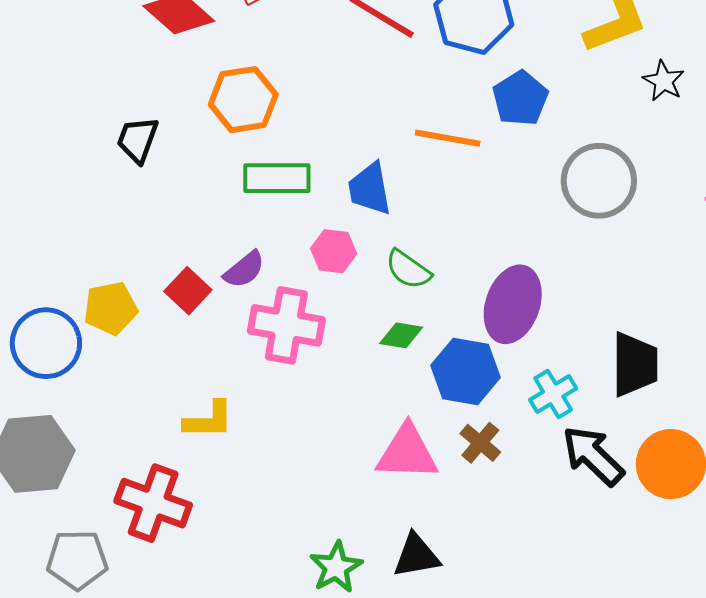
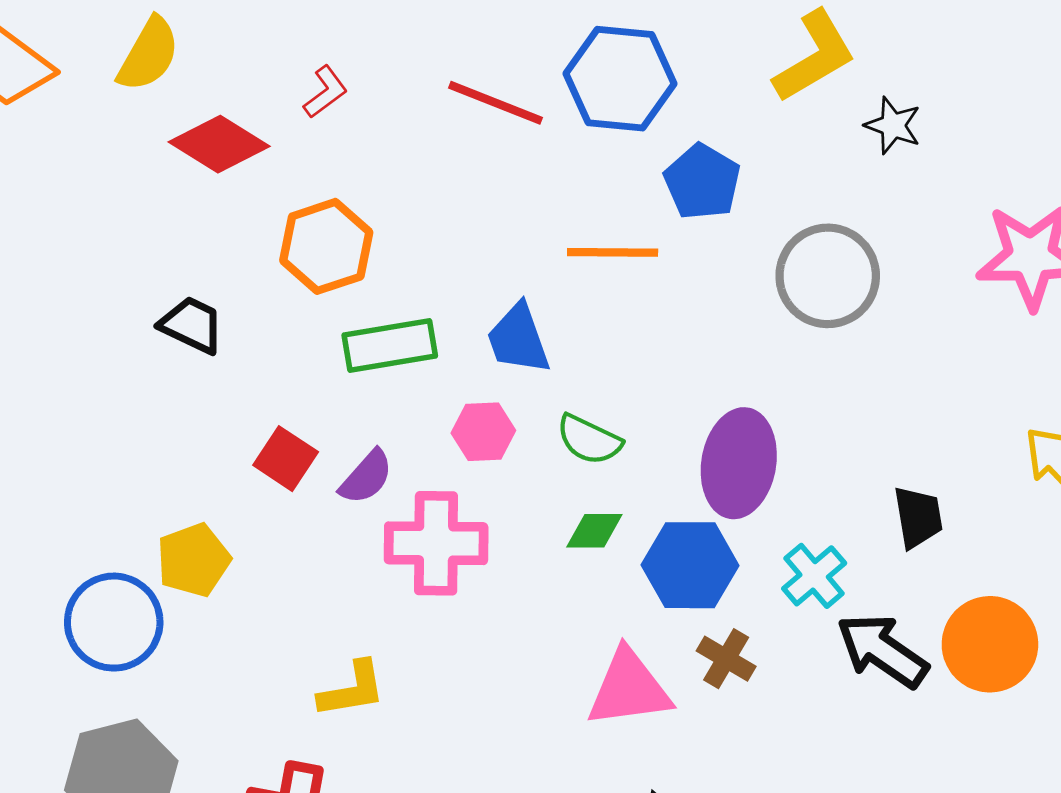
black trapezoid: (138, 140) -> (192, 325), turned 105
red square: (188, 291) -> (286, 459), moved
black trapezoid: (635, 364) -> (918, 517), size x0.7

